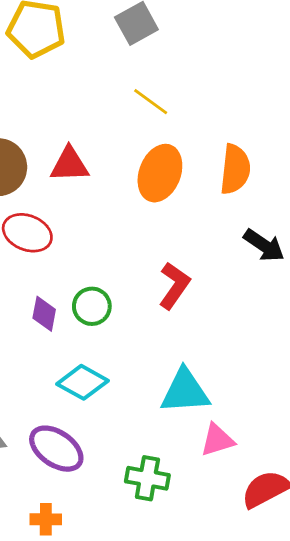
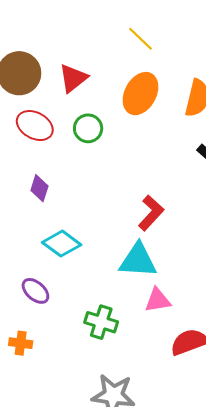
red triangle: (69, 164) -> (73, 78), turned -44
red L-shape: (174, 286) -> (151, 213), moved
green circle: (92, 306) -> (88, 128), moved
purple ellipse: (56, 449) -> (35, 291), size x0.7

